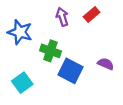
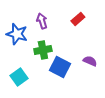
purple arrow: (62, 17) -> (42, 21), moved
green cross: (50, 51) -> (43, 50), turned -30

